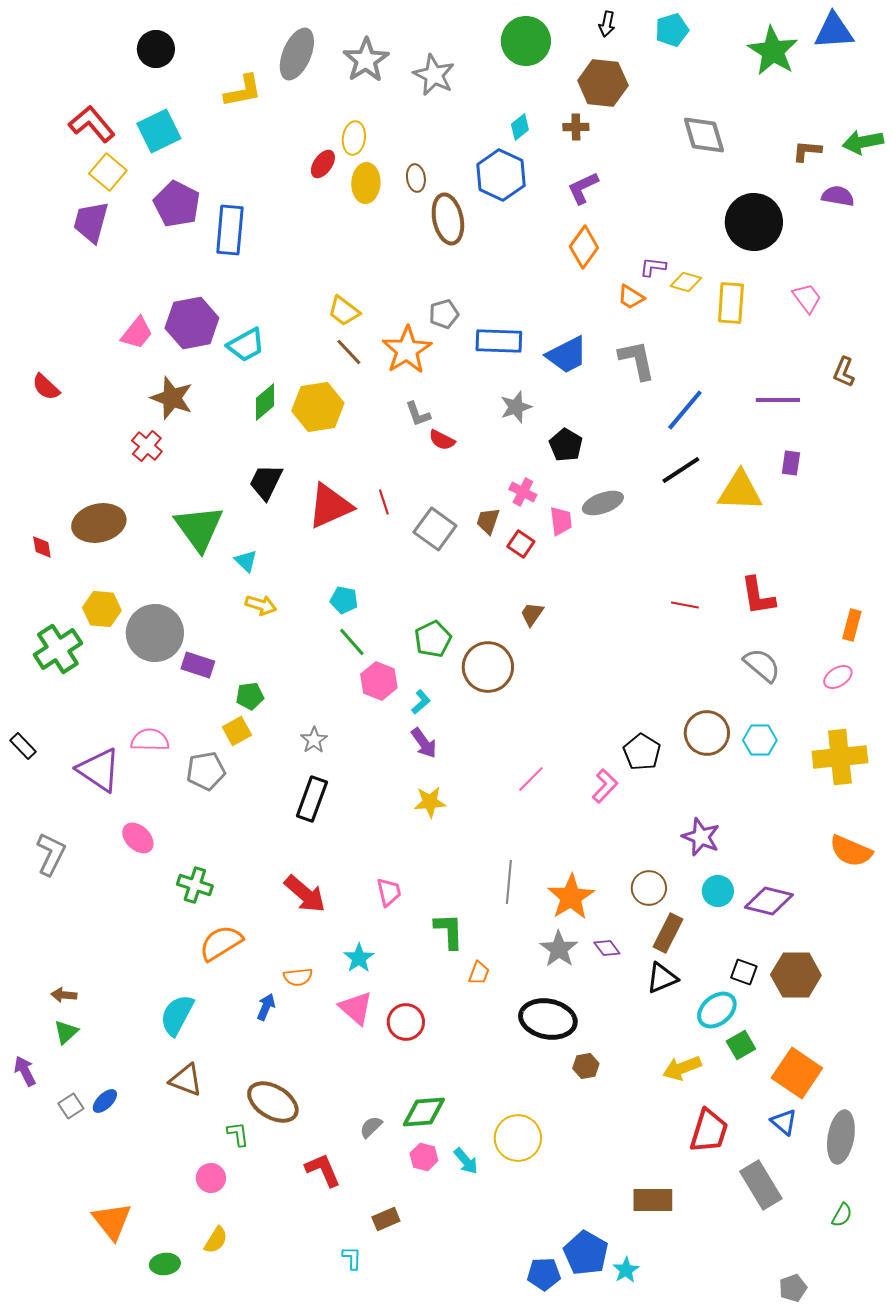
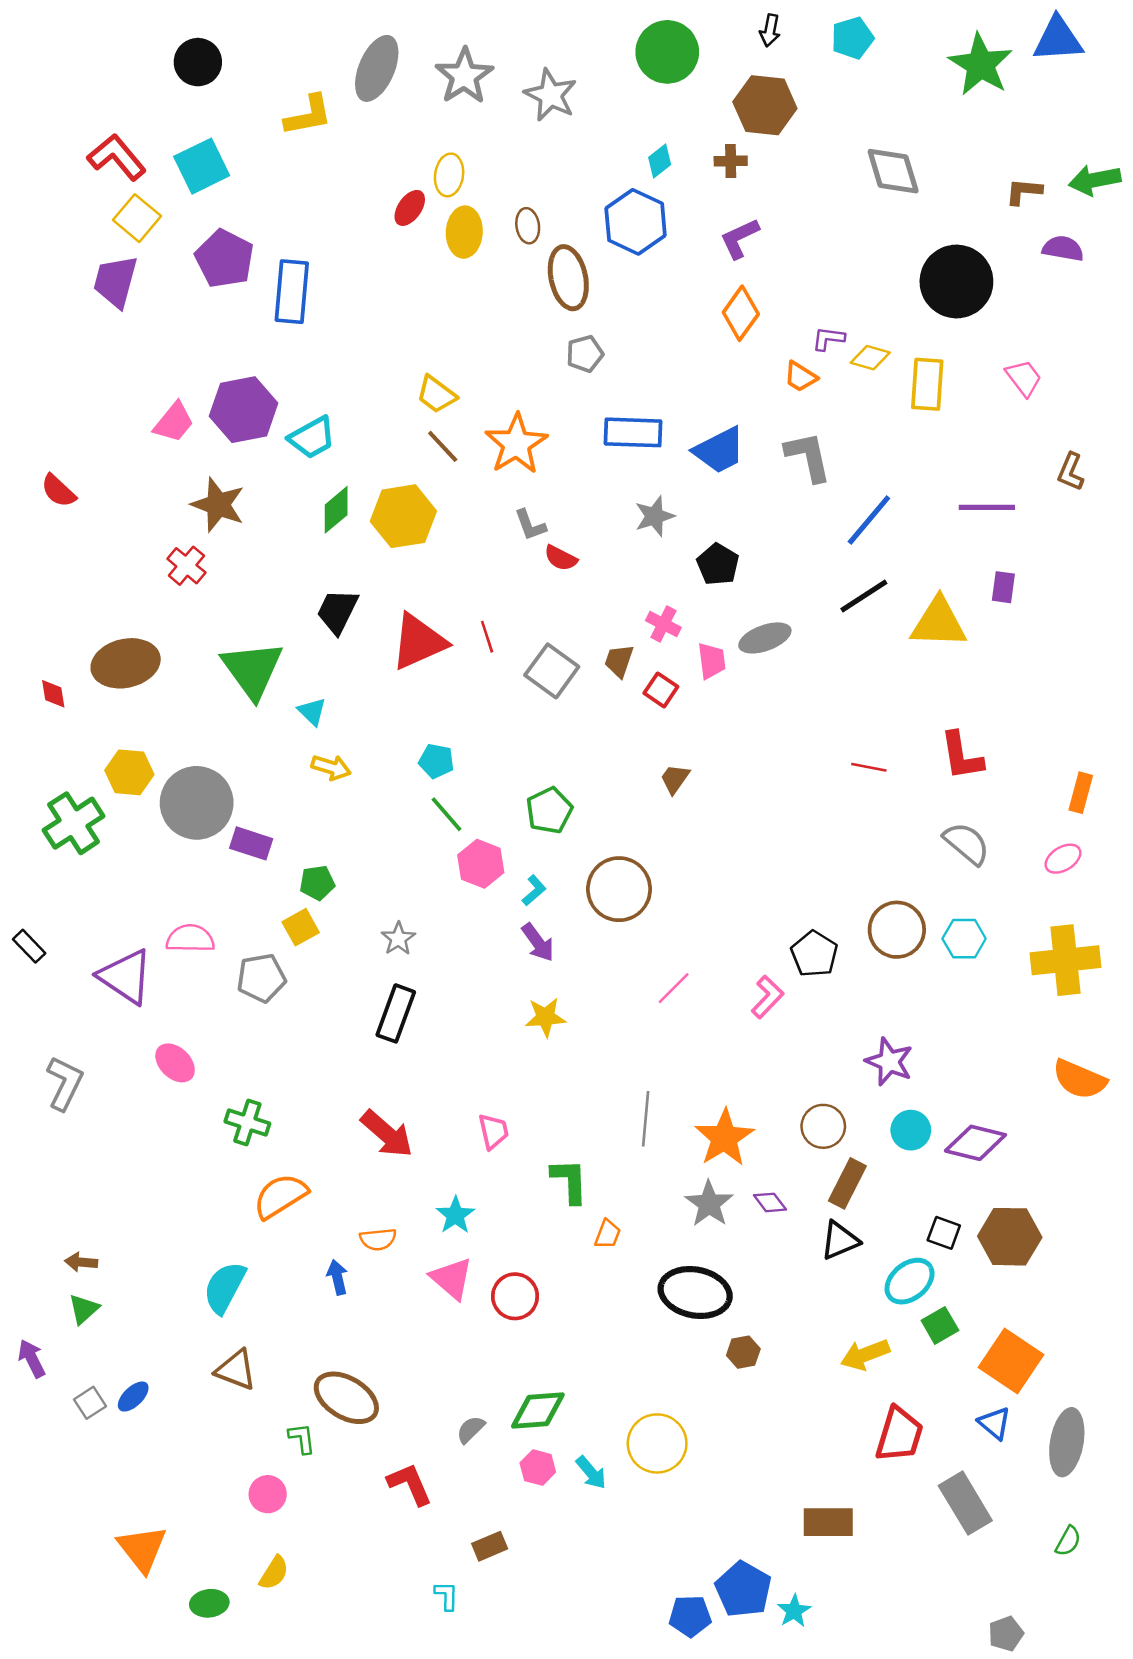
gray pentagon: (444, 314) -> (585, 354), moved
brown circle: (488, 667) -> (619, 889), moved
blue arrow: (266, 1007) -> (337, 1277), turned -36

